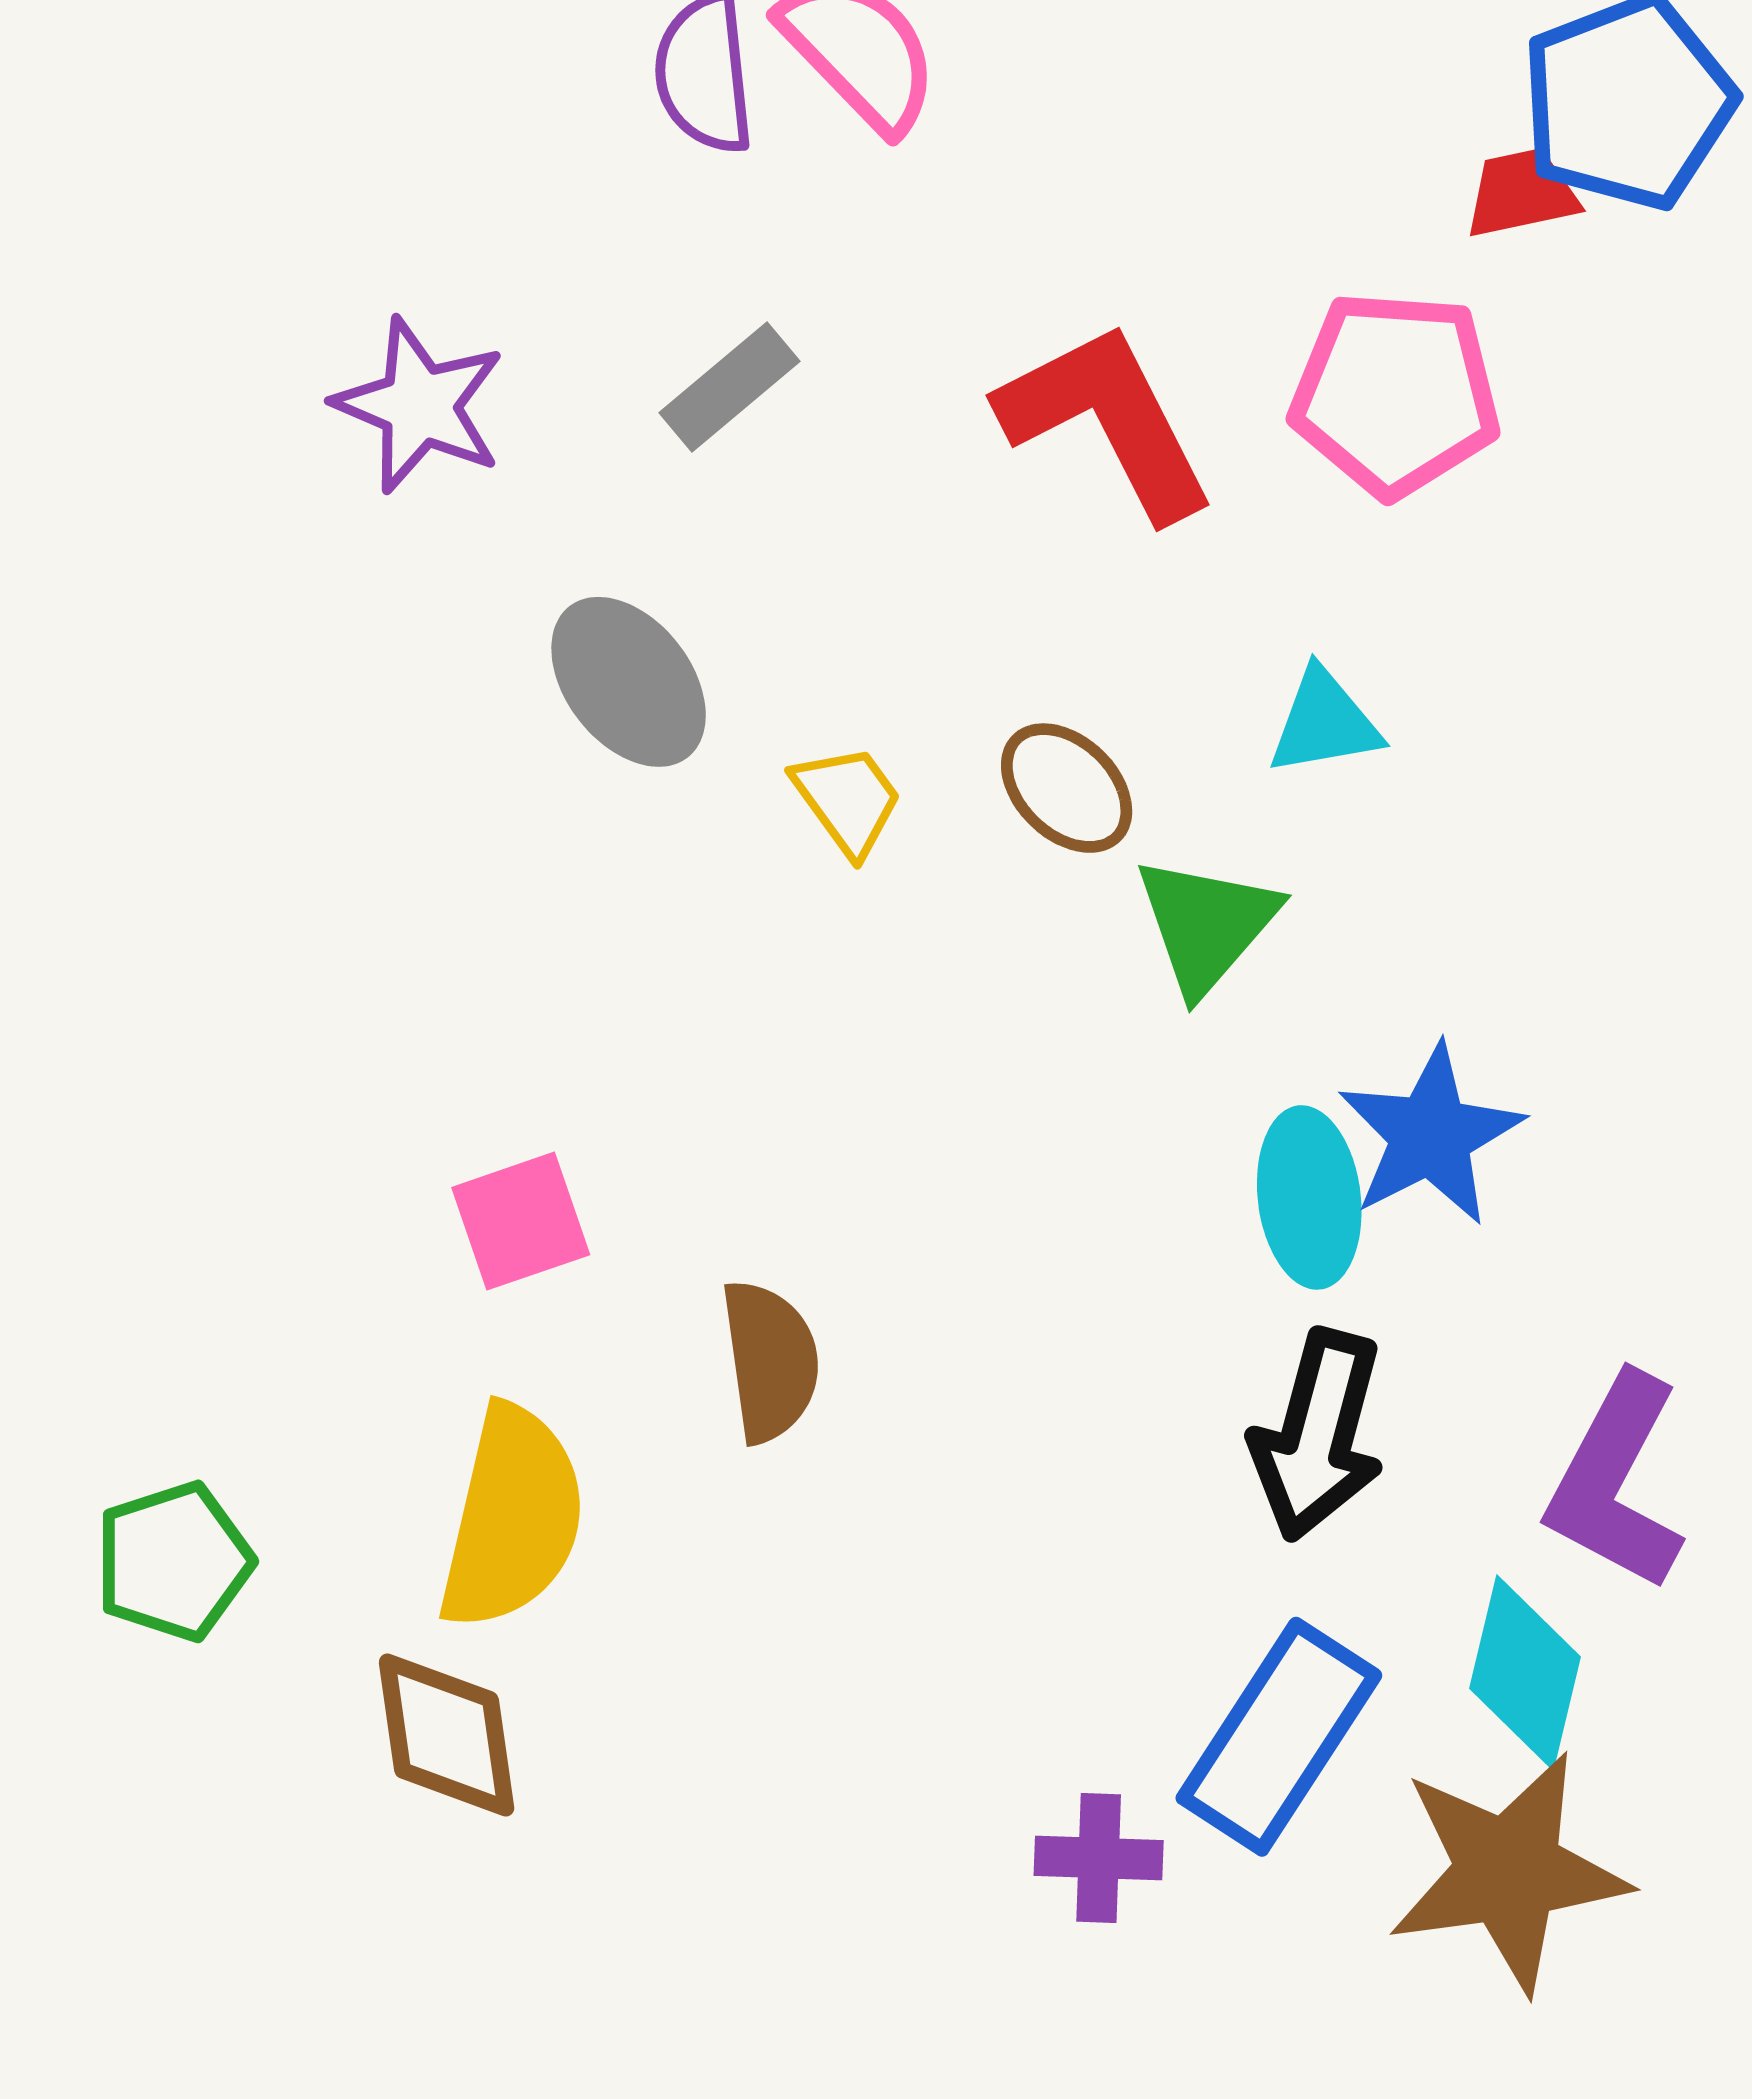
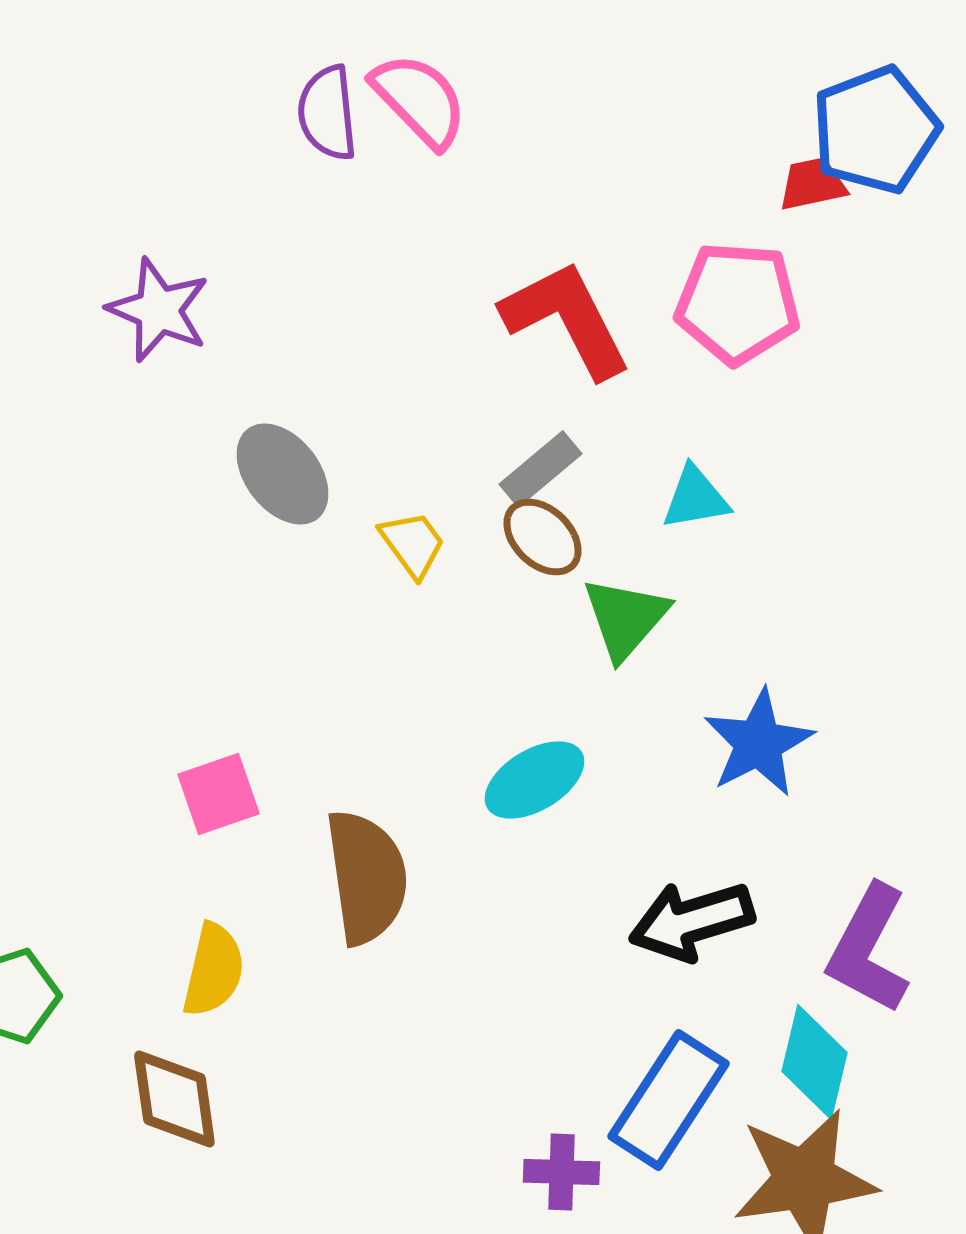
gray rectangle: (730, 387) -> (540, 469), moved
cyan ellipse: (1309, 1197) -> (534, 780), moved, turned 66
brown semicircle: (770, 1361) -> (366, 877), size x1.4
black arrow: (1318, 1435) -> (691, 921), turned 58
yellow semicircle: (512, 1518) -> (213, 970), size x0.7

